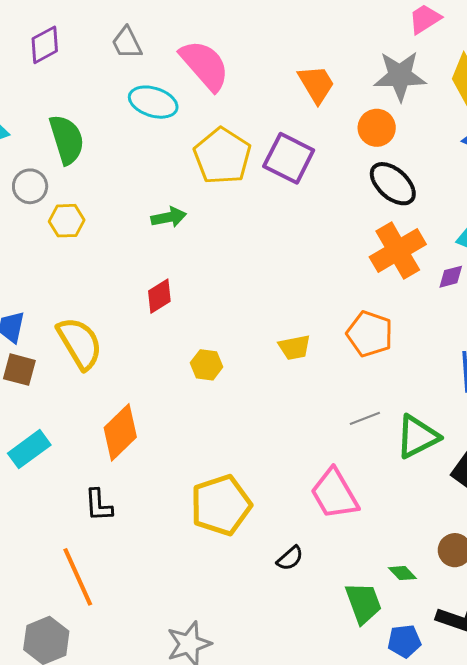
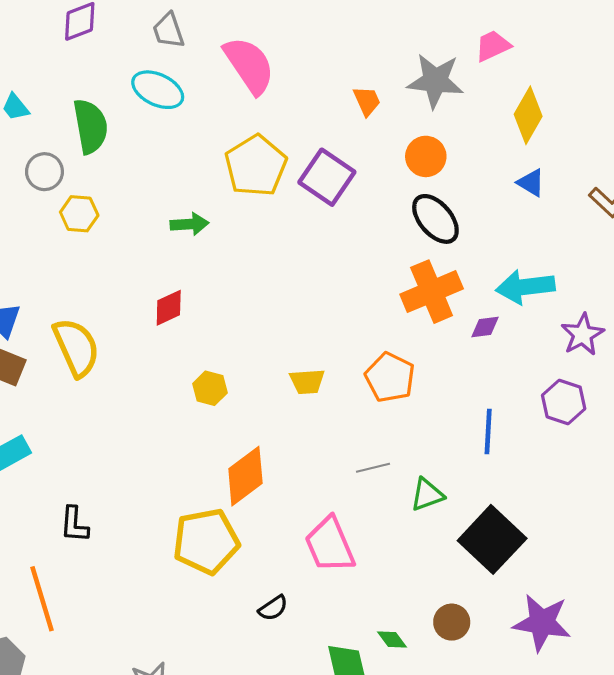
gray star: (400, 76) -> (435, 81), moved
orange trapezoid: (316, 84) -> (367, 101), size x0.7
cyan ellipse: (153, 102) -> (158, 90), moved
orange diamond: (120, 432) -> (245, 476), moved
green triangle: (417, 437) -> (427, 495), size x0.7

